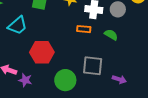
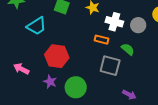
gray square: (93, 66) -> (110, 66), moved
purple star: (25, 80) -> (50, 82), moved

